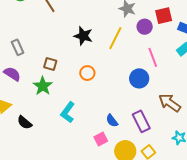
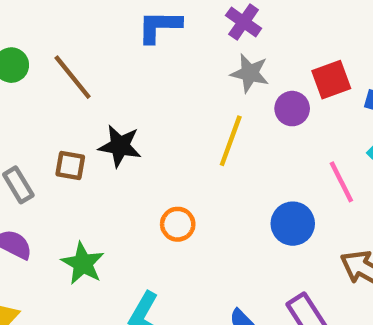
black star: (83, 36) -> (120, 146), moved
pink line: (153, 57) -> (341, 182), moved
brown square: (50, 64) -> (70, 165), moved

